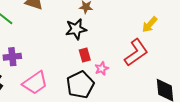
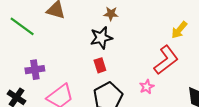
red rectangle: (85, 55) -> (100, 65), moved
pink star: (102, 69) -> (147, 87), moved

